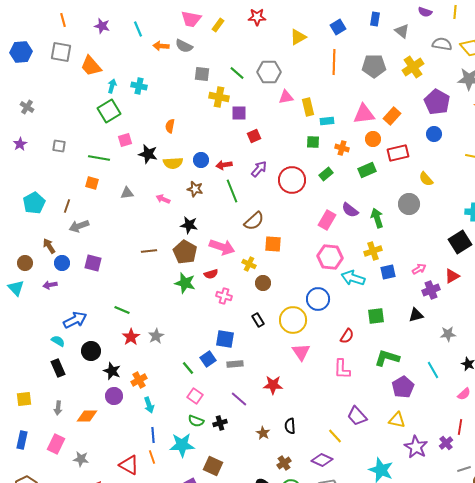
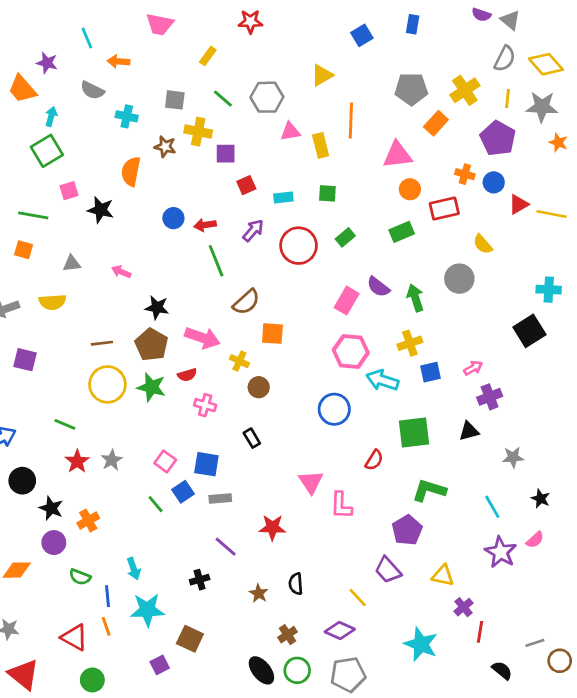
yellow line: (455, 12) -> (507, 99), moved
yellow rectangle: (218, 25) -> (208, 56), moved
purple star: (102, 26) -> (47, 63), moved
gray triangle: (402, 31) -> (510, 20), moved
yellow triangle: (298, 37) -> (322, 75), moved
gray semicircle: (442, 44) -> (505, 59), turned 108
gray semicircle: (184, 46) -> (92, 90), moved
orange line: (334, 62) -> (351, 121), moved
cyan cross: (139, 86) -> (127, 116), moved
orange rectangle: (392, 116) -> (436, 123), moved
cyan rectangle: (327, 121) -> (283, 198), moved
orange semicircle: (170, 126) -> (131, 171), size x1.5
orange cross: (342, 148) -> (465, 174), moved
yellow semicircle: (173, 163) -> (52, 302), moved
brown star: (195, 189) -> (165, 147), moved
red triangle: (452, 276) -> (518, 204), moved
green square: (376, 316) -> (414, 433), size x1.4
yellow circle: (293, 320) -> (107, 384), moved
pink L-shape: (342, 369) -> (341, 505), moved
purple pentagon: (403, 387) -> (407, 530), moved
pink square: (195, 396) -> (165, 461), moved
cyan arrow: (149, 405) -> (134, 569), moved
green semicircle: (196, 421) -> (80, 577), moved
red line: (460, 427) -> (480, 632), moved
purple cross: (446, 443) -> (463, 607), moved
purple star: (416, 447) -> (501, 552), moved

